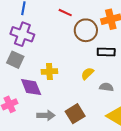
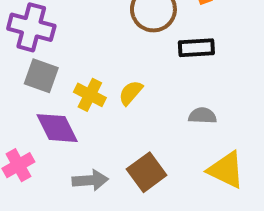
gray square: (15, 60) -> (41, 76), moved
yellow cross: (49, 71) -> (90, 95), turned 35
yellow semicircle: (87, 74) -> (131, 93), moved

